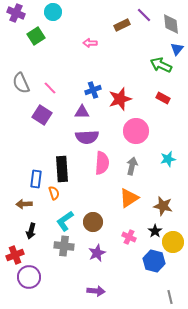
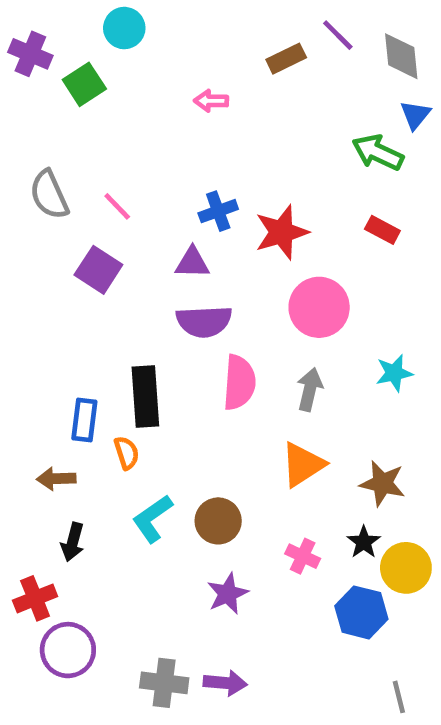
purple cross: (16, 13) -> (30, 54), moved
gray cross: (64, 246) -> (164, 683), moved

